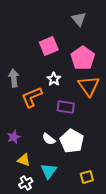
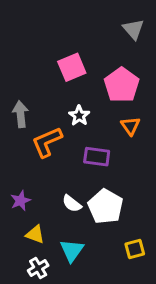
gray triangle: (79, 19) -> (133, 29), moved
orange triangle: (89, 86) -> (130, 126), size x0.6
yellow square: (87, 177) -> (135, 249), moved

